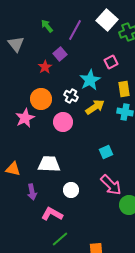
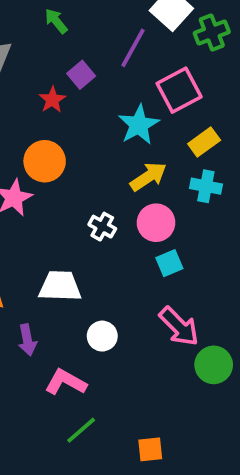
purple line: (75, 30) -> (133, 48), moved
pink square: (111, 62) -> (179, 90), size x1.6
yellow rectangle: (124, 89) -> (204, 142), turned 63
white cross: (71, 96) -> (102, 227), moved
pink circle: (63, 122) -> (156, 223), moved

